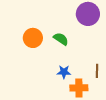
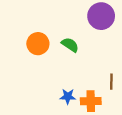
blue star: (64, 72) -> (68, 96), moved

